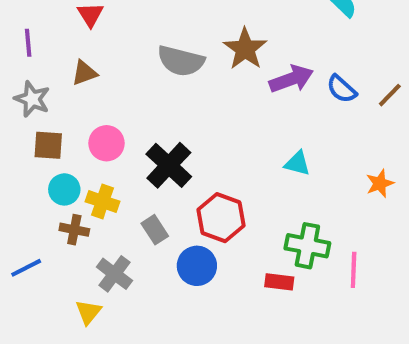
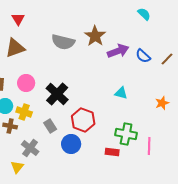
brown triangle: (84, 73) -> (15, 48), size x1.5

